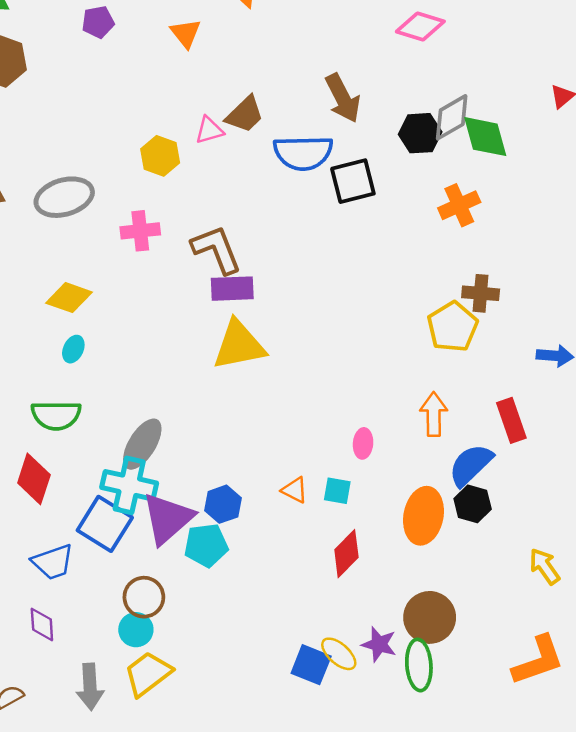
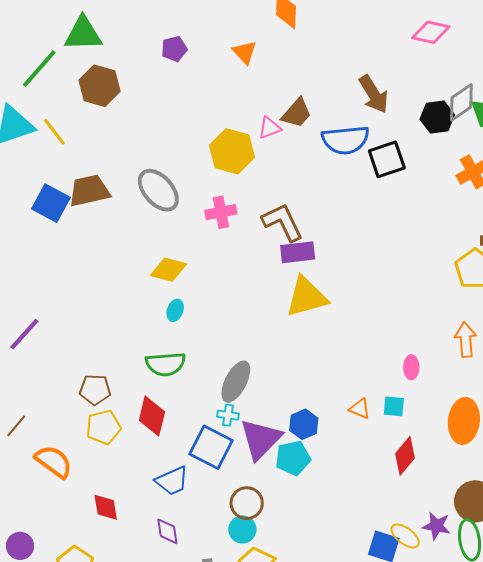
yellow hexagon: (160, 156) -> (232, 151), size x1.4
gray ellipse: (64, 197) -> (158, 190), turned 69
cyan cross: (129, 485) -> (228, 415), size x0.5

